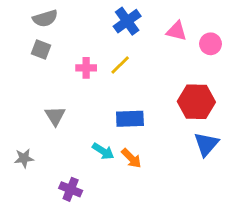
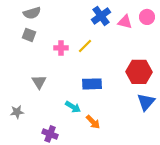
blue cross: (127, 21) -> (101, 16), moved
pink circle: (211, 44) -> (147, 17), moved
orange arrow: (131, 158) -> (93, 122), moved

